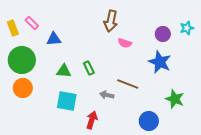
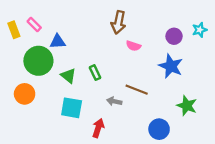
green circle: (22, 60) -> (38, 61), moved
green triangle: (64, 71) -> (68, 76), turned 35

